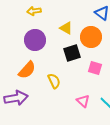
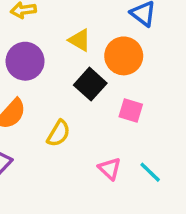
black square: (72, 53) -> (90, 84), turned -30
yellow semicircle: (54, 81) -> (59, 133), turned 56

